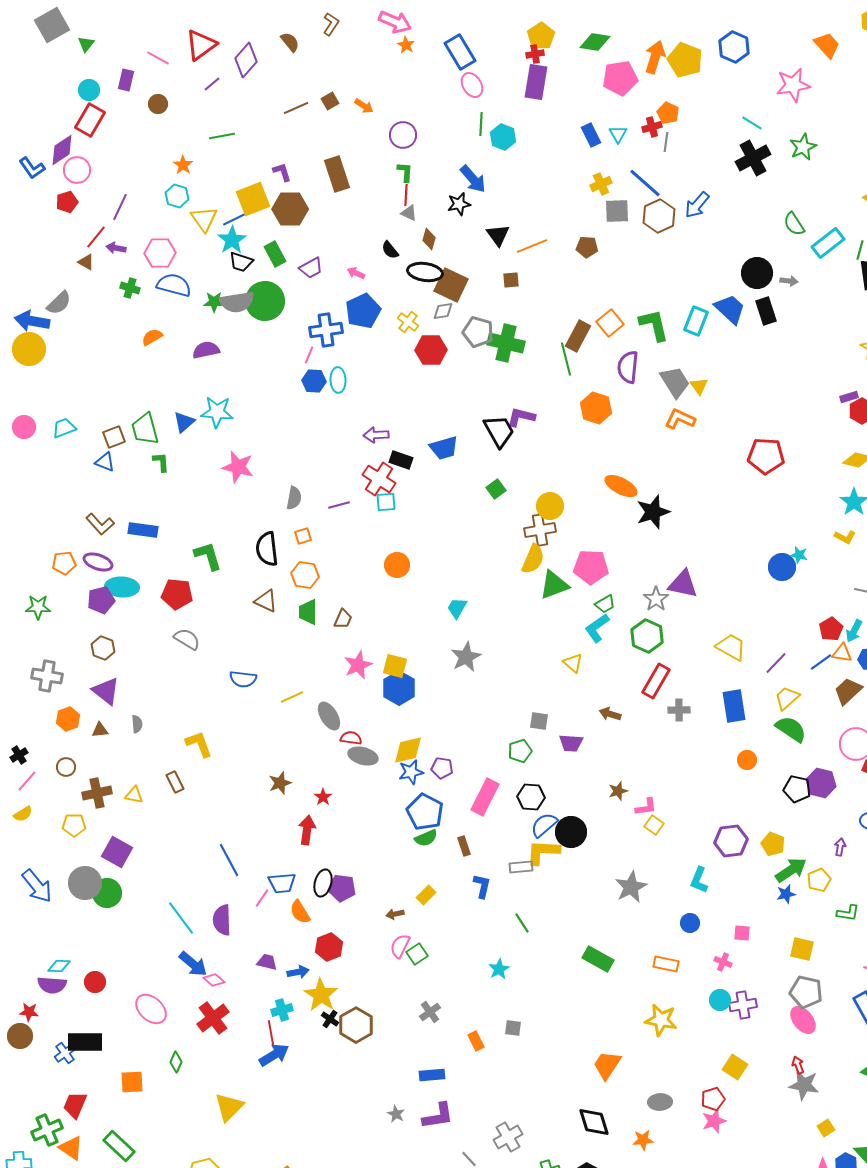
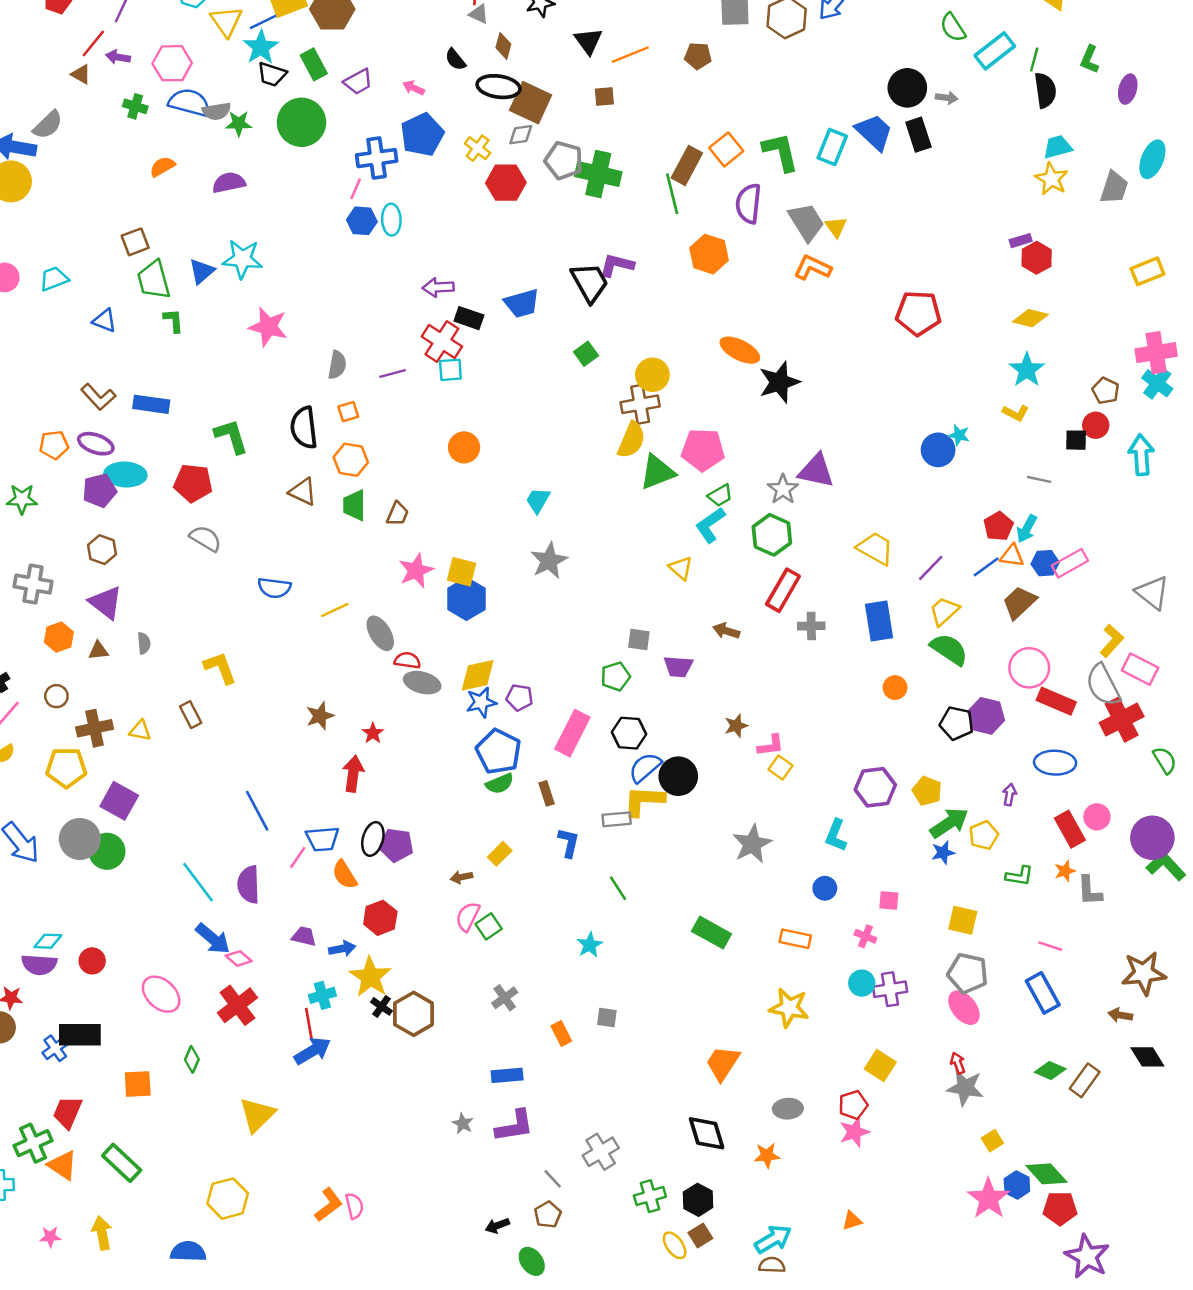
gray semicircle: (237, 302) -> (217, 111), moved, size x0.7
brown square: (114, 437) -> (135, 242), moved
yellow pentagon: (74, 825) -> (66, 768), size x1.4

